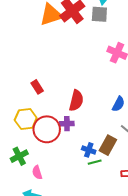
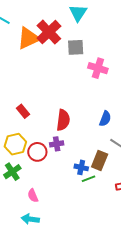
gray square: (99, 14) -> (76, 47), moved
red circle: (47, 129) -> (37, 152), size x0.7
green cross: (19, 156) -> (12, 172), moved

